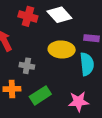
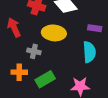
yellow ellipse: (62, 49) -> (54, 33), moved

